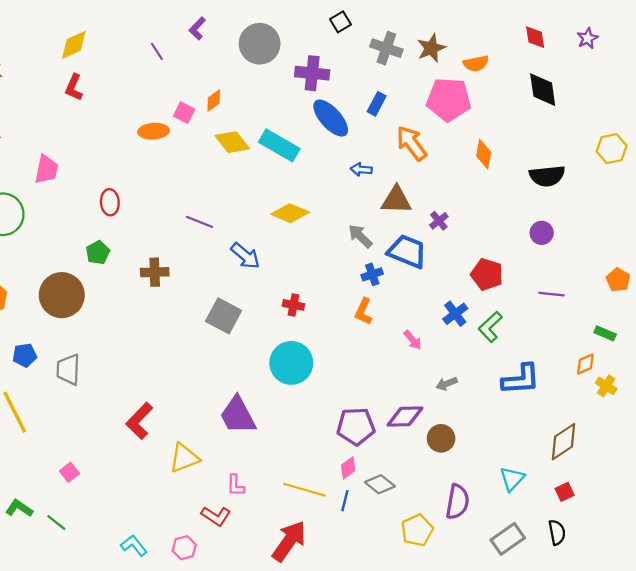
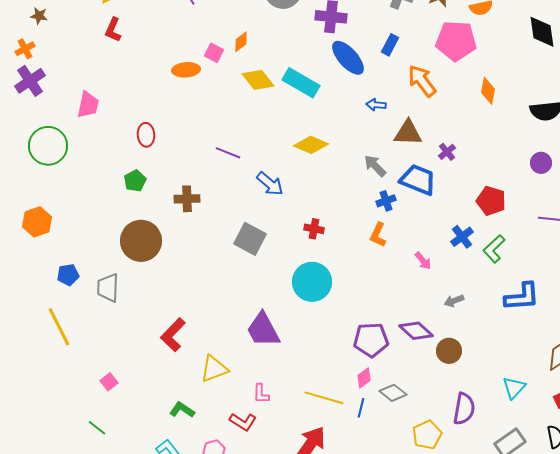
brown circle: (62, 295) -> (141, 241), moved
purple diamond: (405, 416) -> (416, 331), turned 44
green L-shape: (19, 508) -> (182, 410), moved

